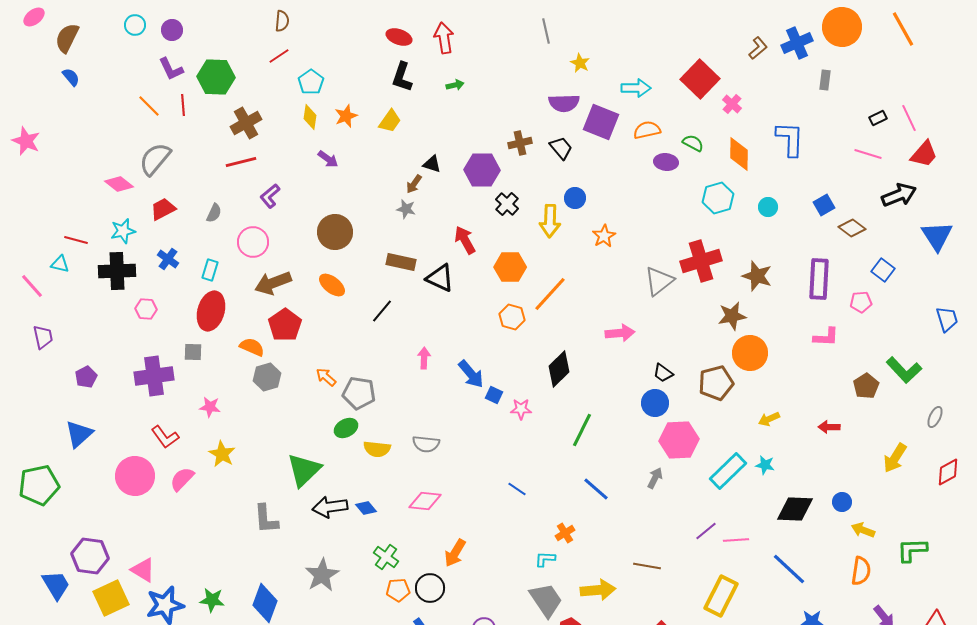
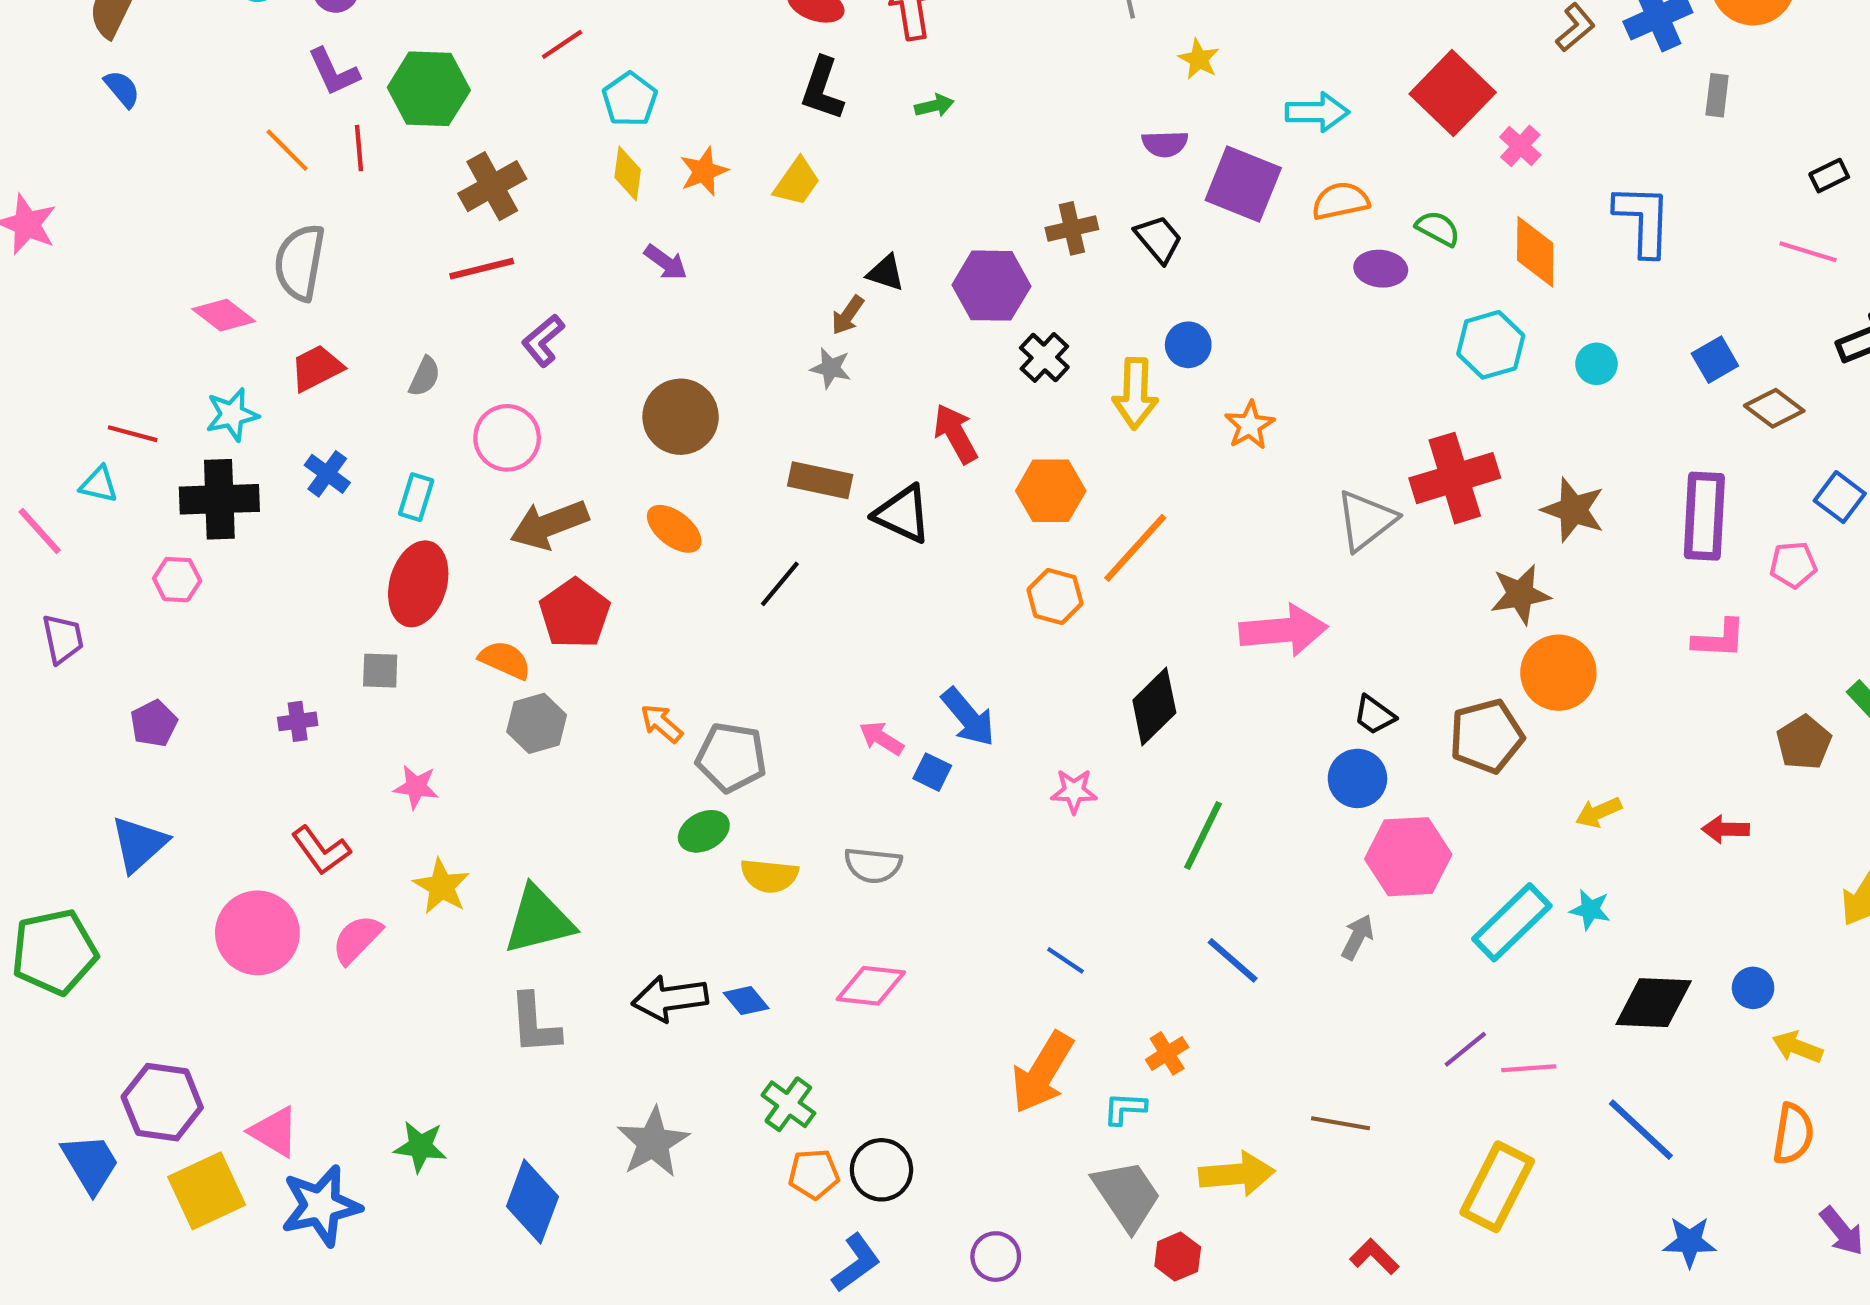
purple semicircle: (564, 103) -> (1165, 144), size x0.7
gray semicircle: (155, 159) -> (300, 262), turned -30
pink hexagon: (146, 309) -> (177, 580), moved
pink arrow: (620, 333) -> (1283, 630), size x1.4
pink arrow: (424, 358) -> (881, 738), moved, turned -60
purple cross: (154, 376) -> (298, 721), size x0.5
blue square: (494, 395) -> (932, 772), moved
green triangle: (304, 470) -> (539, 920), moved, turned 30
orange arrow: (455, 553) -> (1042, 1072), moved, size x1.4
green star: (212, 600) -> (420, 1147), moved

